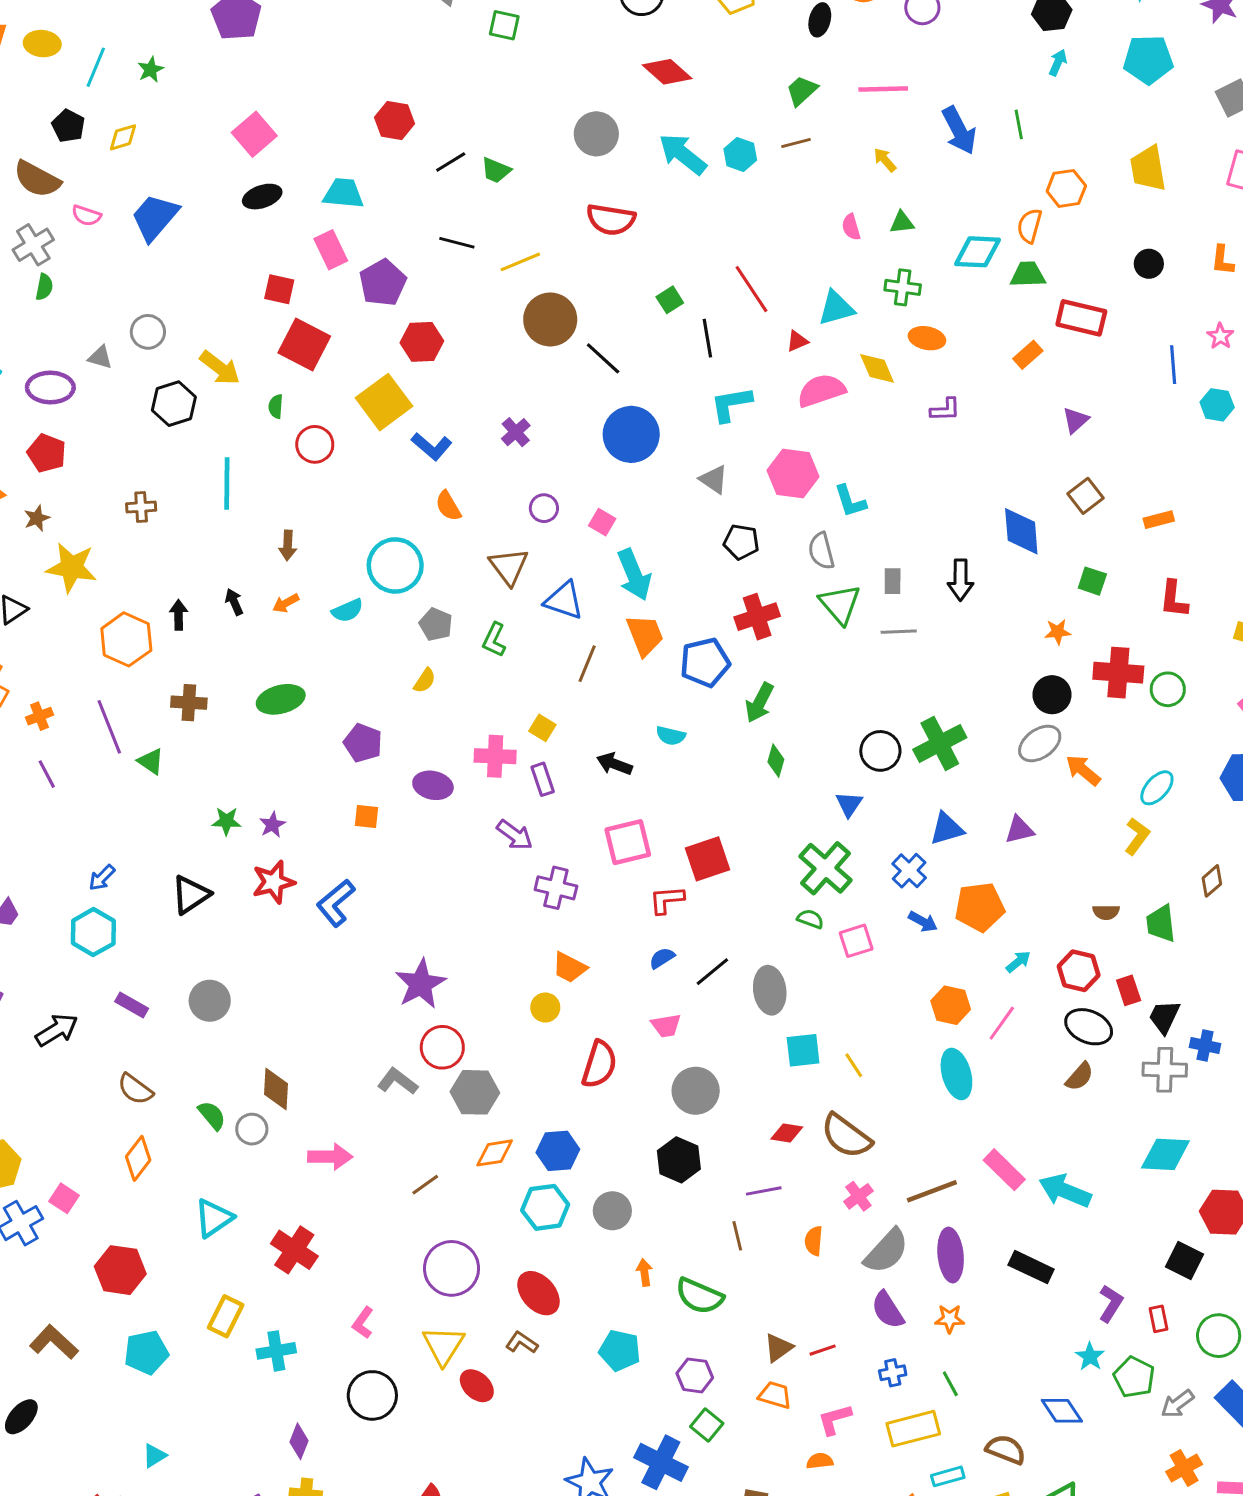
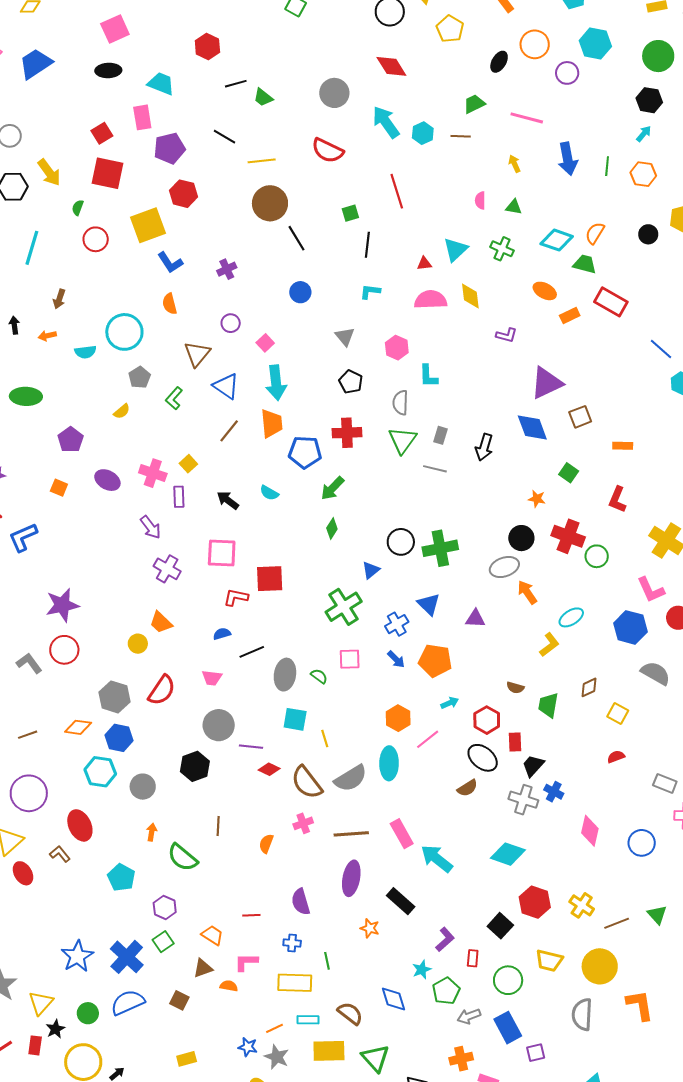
orange hexagon: (1066, 188) -> (643, 174), moved
black circle: (1149, 264) -> (648, 234), moved
red square: (279, 289) -> (102, 133), turned 30
red line: (751, 289) -> (397, 191), moved
cyan triangle: (836, 308) -> (455, 250), turned -44
orange ellipse: (927, 338) -> (545, 291), moved
red square: (304, 345) -> (108, 173), turned -32
blue line: (1173, 365) -> (661, 349), turned -60
cyan L-shape: (731, 404) -> (370, 292), size x0.7
purple triangle: (1076, 420) -> (546, 383), moved, size x1.8
blue circle: (631, 434) -> (300, 292), size x0.6
pink hexagon: (793, 473) -> (397, 348), size x0.7
blue diamond: (1021, 531) -> (532, 427), turned -32
blue triangle: (947, 829) -> (429, 604), turned 45
green semicircle: (810, 919) -> (319, 676), moved
gray hexagon: (475, 1092) -> (114, 697), moved
purple line: (764, 1191) -> (251, 747), moved
gray semicircle: (886, 1251) -> (351, 778), moved
orange star: (950, 1319) -> (370, 928), moved
brown triangle: (778, 1348) -> (203, 968), moved

